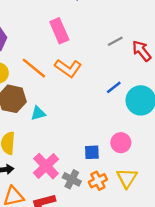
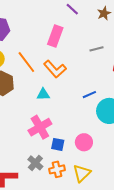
pink rectangle: (59, 31) -> (55, 36), turned 30
gray line: (115, 41) -> (97, 49), moved
cyan triangle: (38, 113) -> (43, 94), moved
pink cross: (46, 166) -> (40, 127), moved

